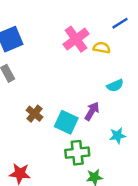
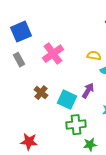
pink cross: (76, 39) -> (53, 54), moved
yellow semicircle: (102, 48) -> (94, 56), moved

